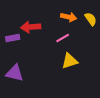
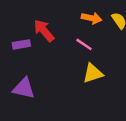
red arrow: (31, 27) -> (44, 31), turned 54
pink line: (63, 38) -> (84, 44), turned 64

